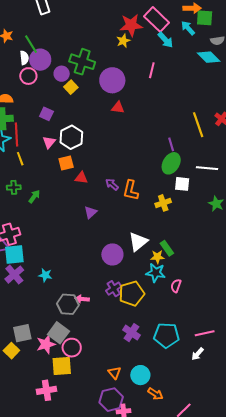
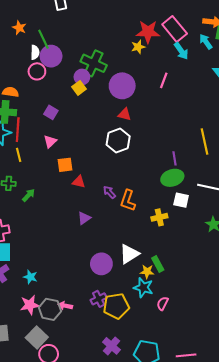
purple circle: (62, 74) -> (82, 77), moved
white hexagon: (71, 137) -> (118, 140), moved
green ellipse: (171, 163) -> (172, 178), turned 35
pink star: (46, 344) -> (30, 305), moved

